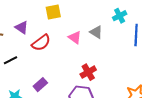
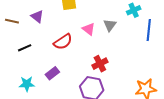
gray triangle: (96, 32) -> (110, 25), turned 32
red semicircle: (41, 43) -> (63, 42), moved

